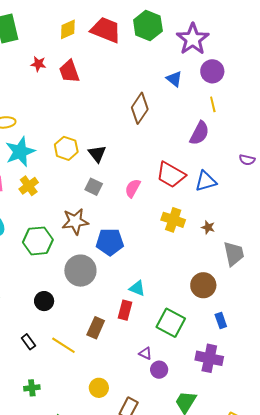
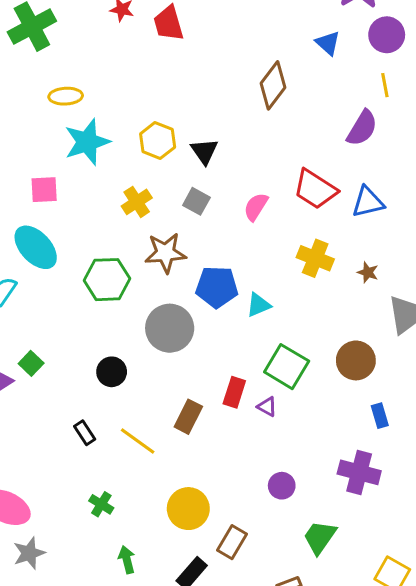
yellow cross: (29, 186) -> (137, 202), moved
cyan triangle: (137, 288) -> (258, 305), moved, turned -48
green square: (171, 323) -> (287, 367), moved
purple triangle: (145, 353) -> (267, 407), moved
green cross: (32, 388) -> (101, 504), moved, turned 35
yellow circle: (99, 388) -> (188, 509), size x1.4

